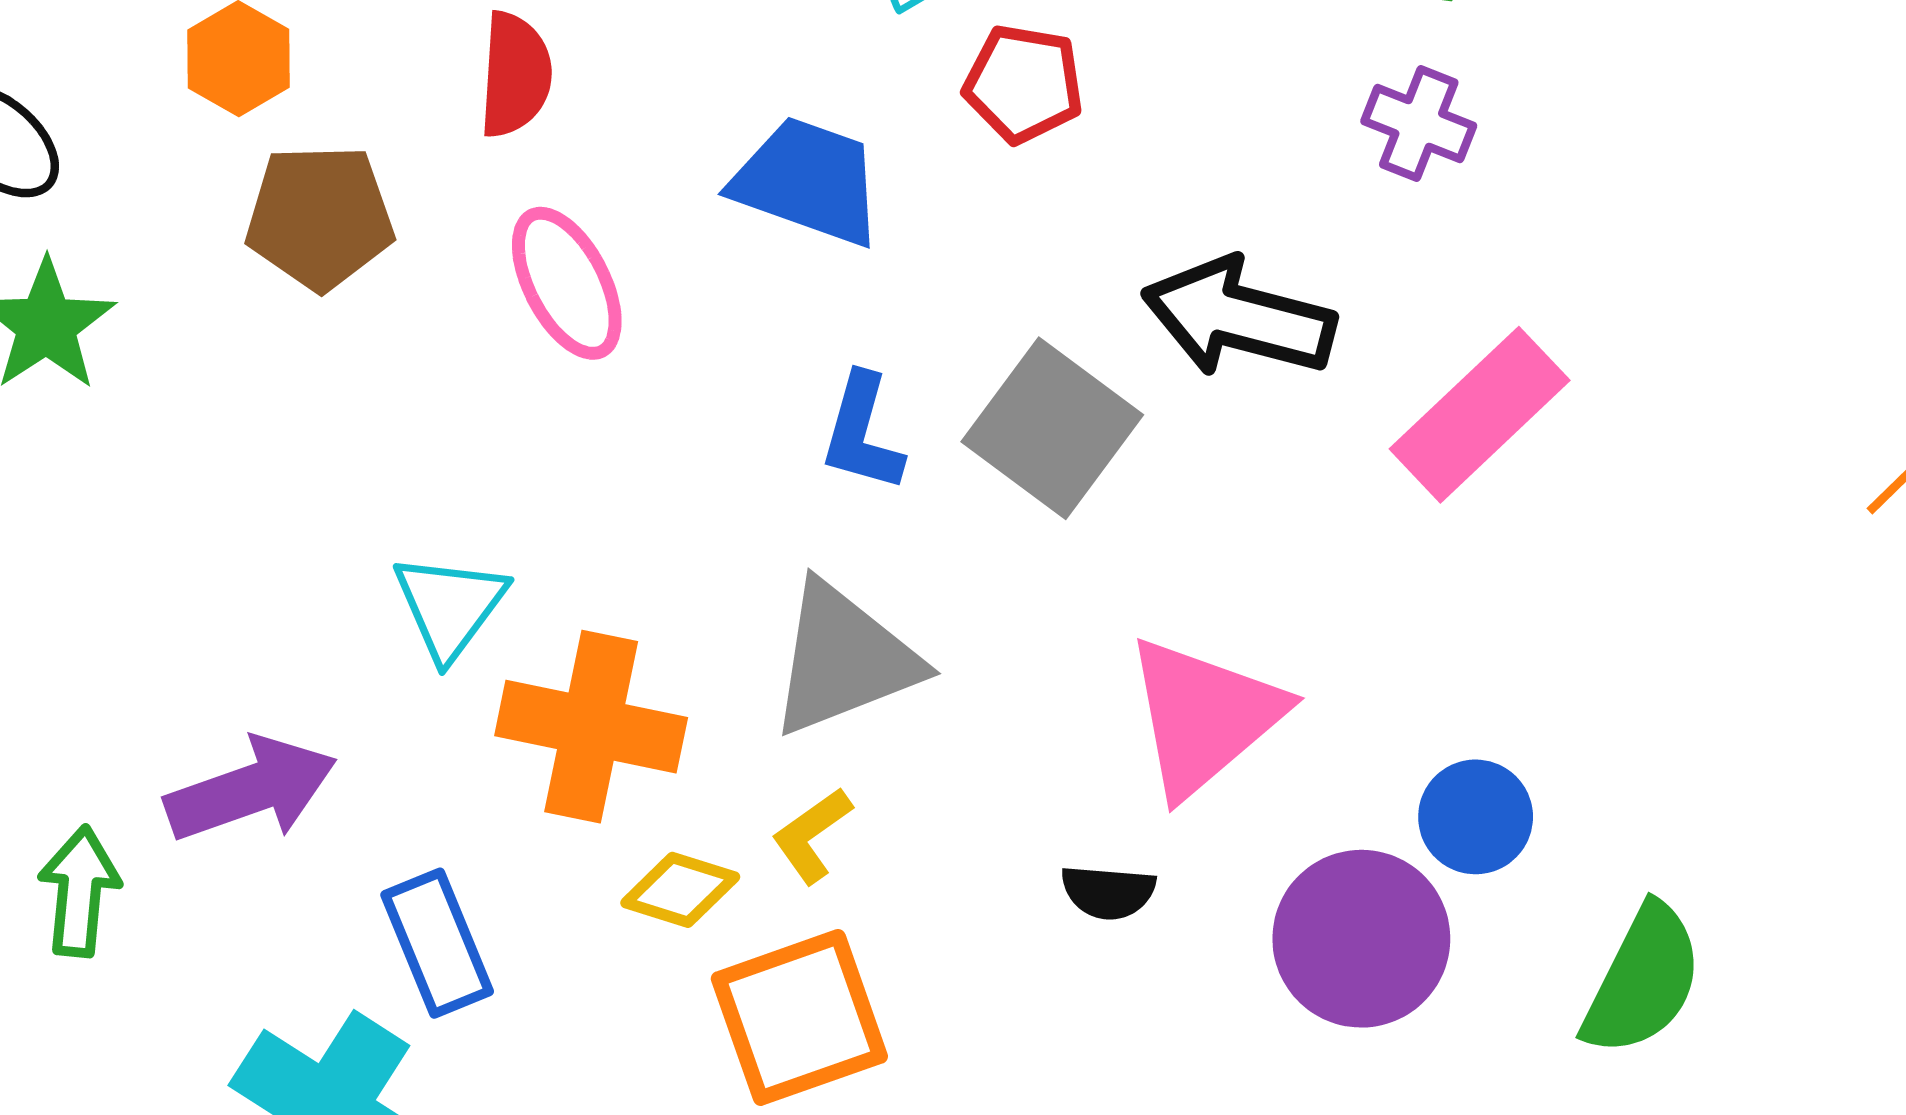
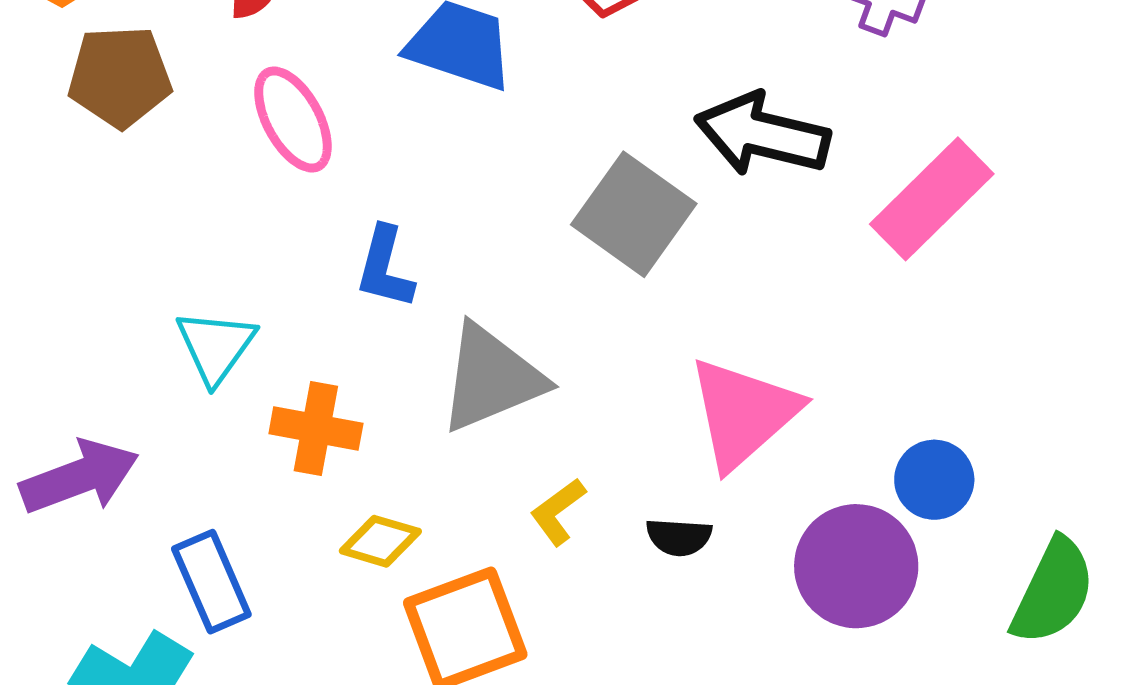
blue L-shape: (862, 433) -> (385, 268), moved
orange cross: (591, 727) -> (316, 429), size x0.7
yellow L-shape: (812, 835) -> (558, 512), moved

